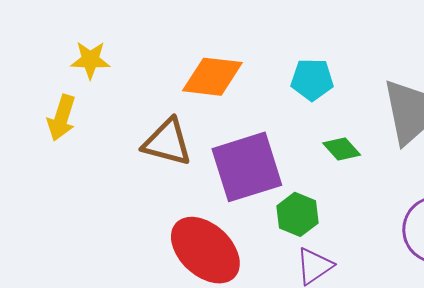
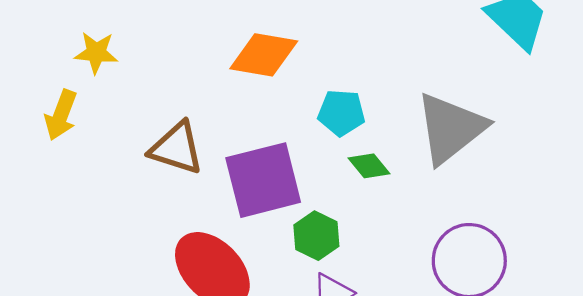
orange diamond: (212, 77) -> (264, 55), moved
cyan pentagon: (312, 80) -> (341, 113), moved

